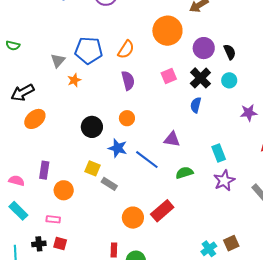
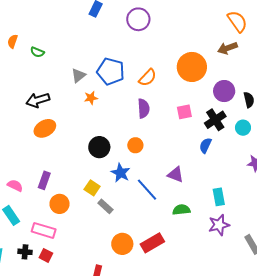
pink rectangle: (53, 219) -> (44, 230), size x1.6

